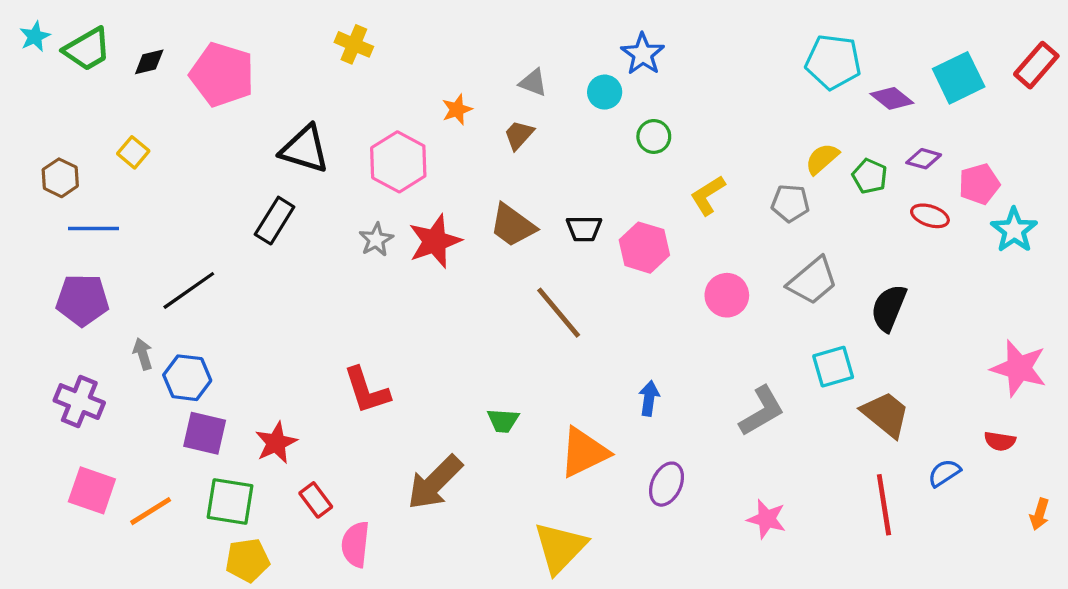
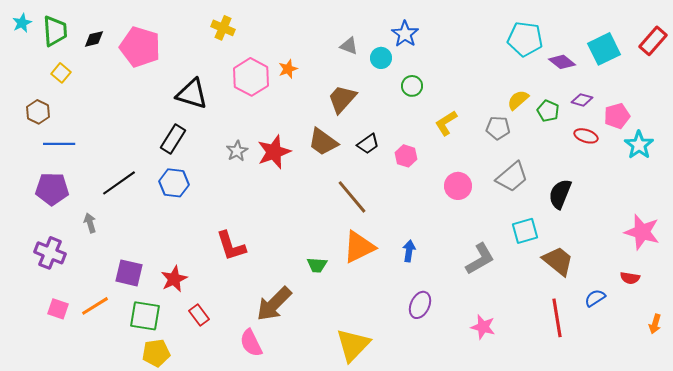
green trapezoid: (87, 49) -> (55, 31), turned -64
gray triangle: (533, 83) -> (349, 46), moved
brown trapezoid: (519, 135) -> (342, 99), moved, size x1.5
yellow square: (133, 152) -> (61, 73), moved
pink hexagon: (398, 162) -> (251, 77), moved
black trapezoid: (584, 229) -> (368, 144), turned -35
pink hexagon: (644, 248) -> (406, 156), size x0.7
blue hexagon: (187, 378) -> (174, 183), moved
orange triangle: (584, 452) -> (359, 247), moved
pink square: (92, 490) -> (58, 309), size x0.7
orange line: (151, 511) -> (95, 306), moved
pink semicircle: (355, 544) -> (251, 343), moved, turned -32

